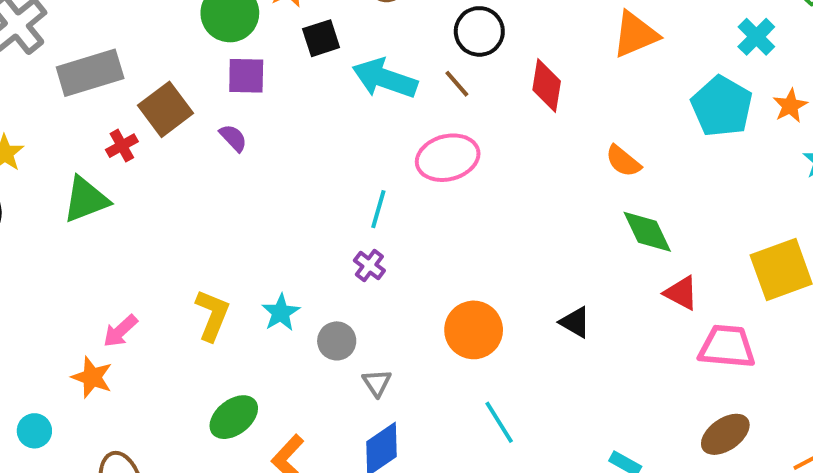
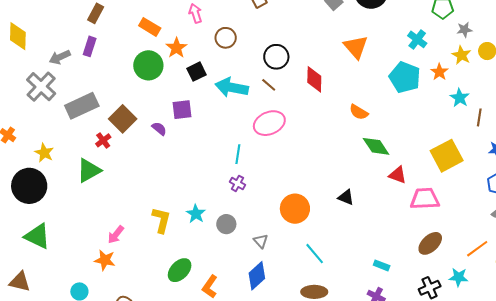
orange triangle: (635, 34) -> (356, 47), turned -40
purple square: (246, 76) -> (182, 110), moved
gray triangle: (377, 383) -> (261, 241), moved

